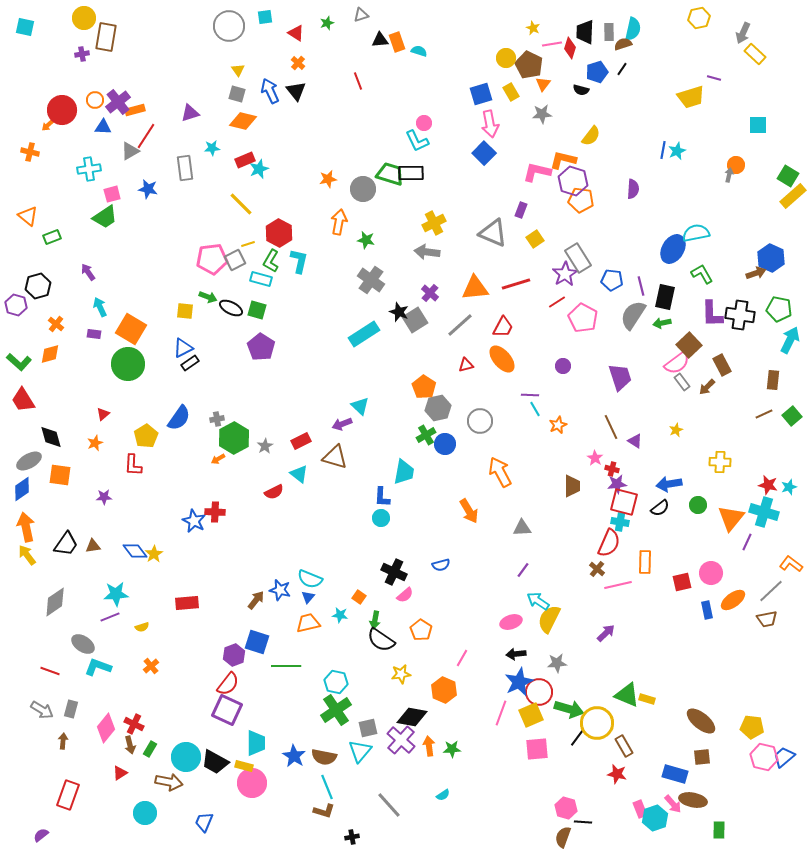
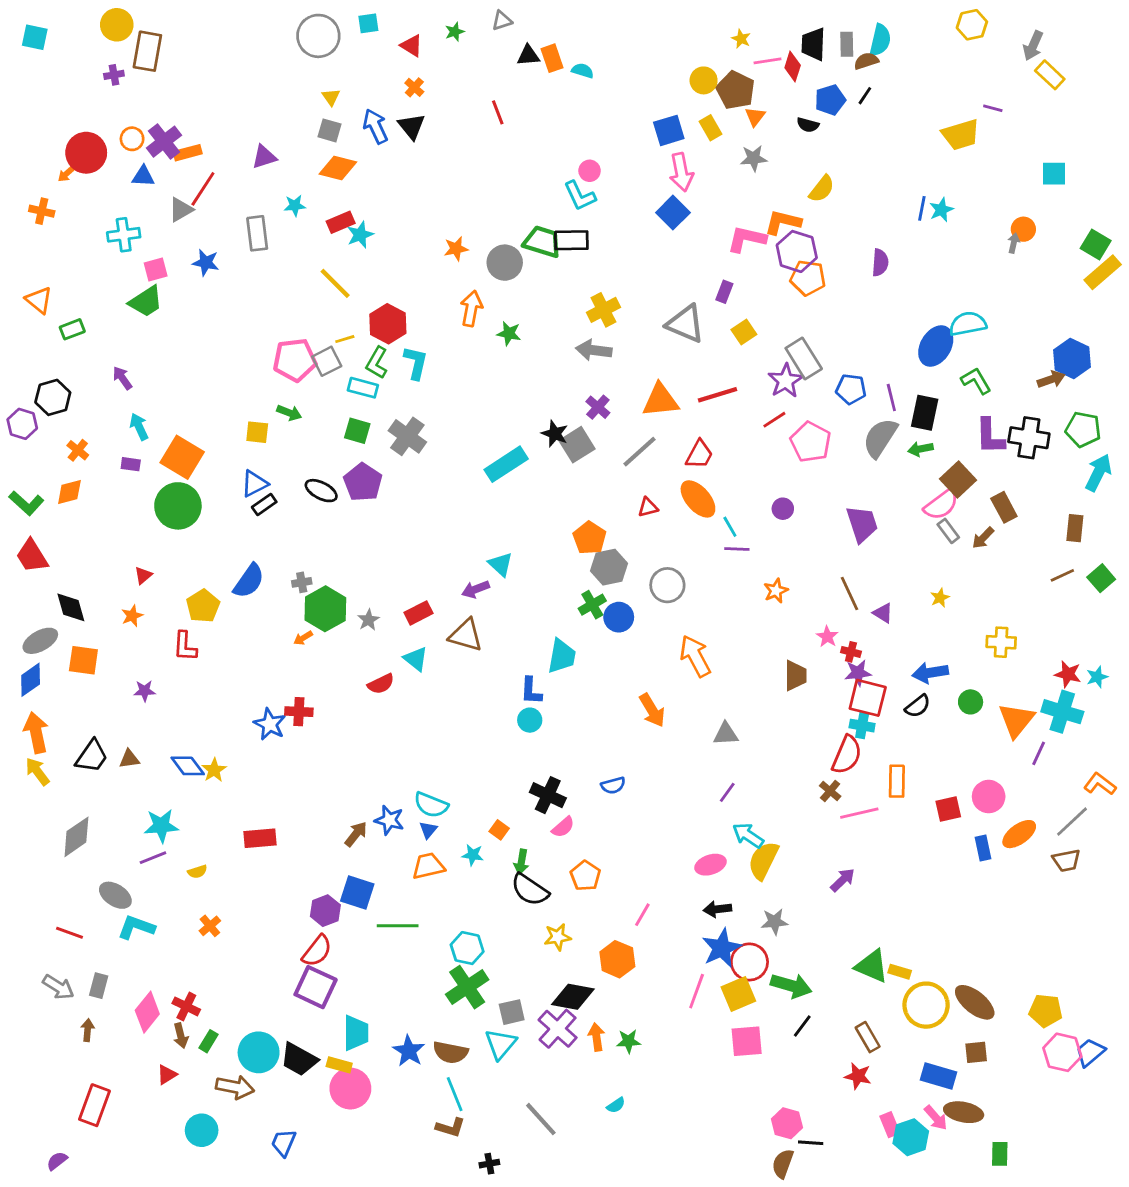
gray cross: (371, 280) -> (407, 436), moved
black ellipse: (231, 308) -> (321, 491), moved
cyan line: (535, 409) -> (730, 527), moved
yellow circle: (597, 723) -> (926, 1005), moved

